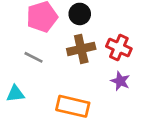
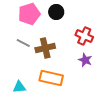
brown cross: (81, 49) -> (45, 48), moved
cyan triangle: (15, 94) -> (19, 87), moved

